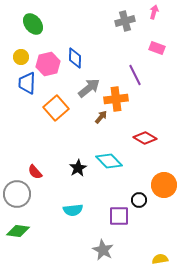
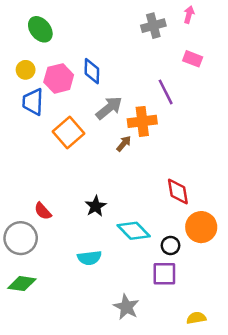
red diamond: (145, 138) -> (178, 191), moved, turned 50
cyan diamond: (109, 161) -> (134, 231), moved
purple square: (119, 216) -> (164, 274), moved

